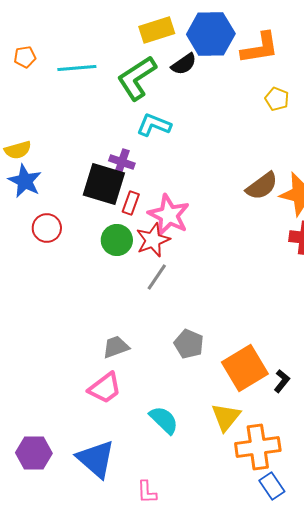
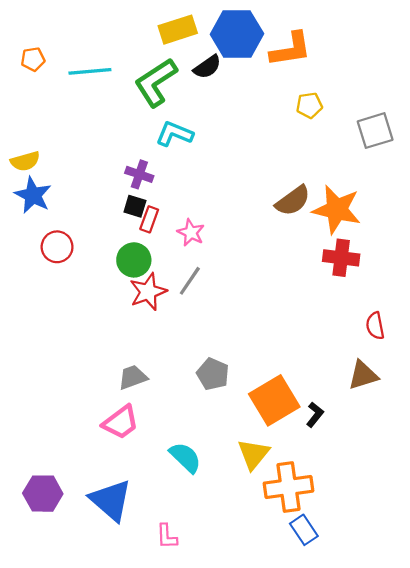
yellow pentagon: (277, 99) -> (309, 105), turned -30
black square: (104, 184) -> (135, 206), moved, size x0.5
pink star: (169, 215) -> (191, 233), size x0.6
red star: (153, 240) -> (148, 292), moved
gray line: (157, 277) -> (190, 281), moved

